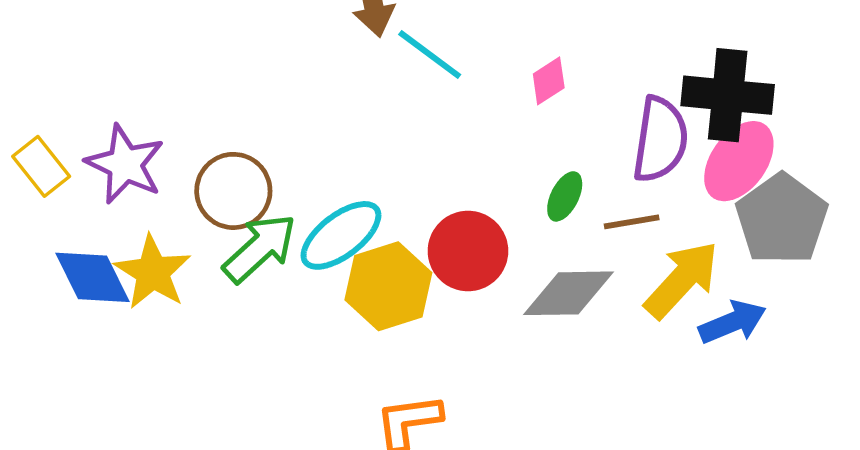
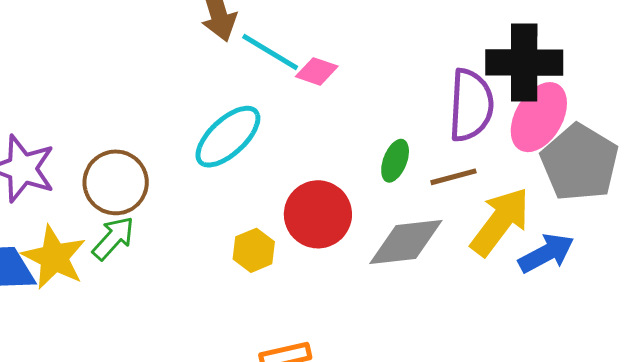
pink diamond: (549, 81) -> (317, 71), moved, turned 57
cyan ellipse: (341, 235) -> (228, 137), moved
green arrow: (260, 248) -> (113, 238), moved, size x0.7
yellow hexagon: (388, 286) -> (254, 250), size x0.6

